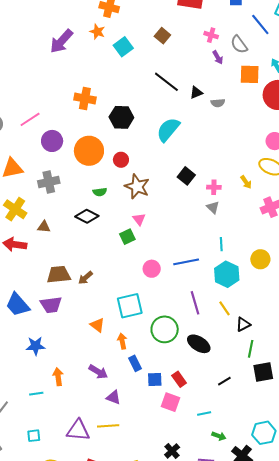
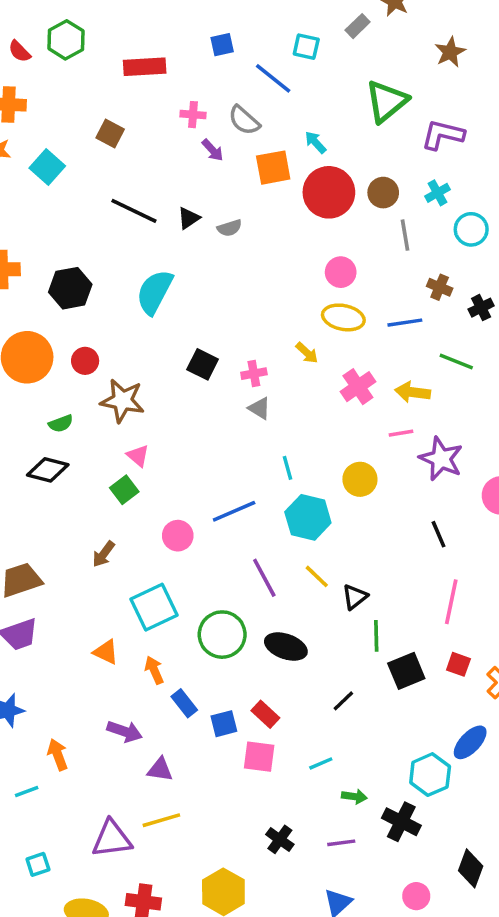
brown arrow: (86, 278) -> (104, 554), moved

